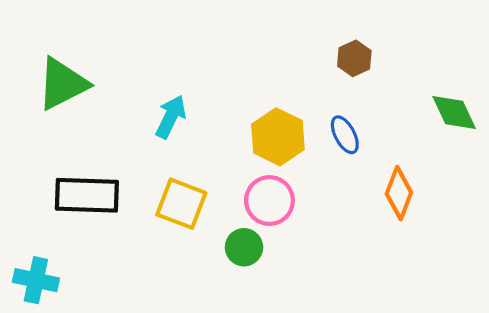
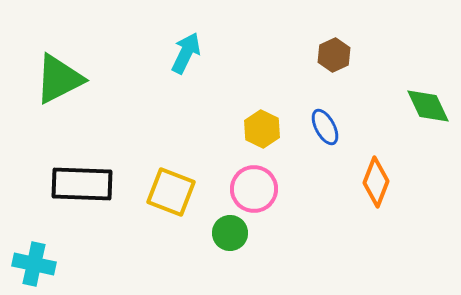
cyan arrow: (171, 117) -> (186, 53), moved
yellow hexagon: (278, 137) -> (262, 129), size x0.7

